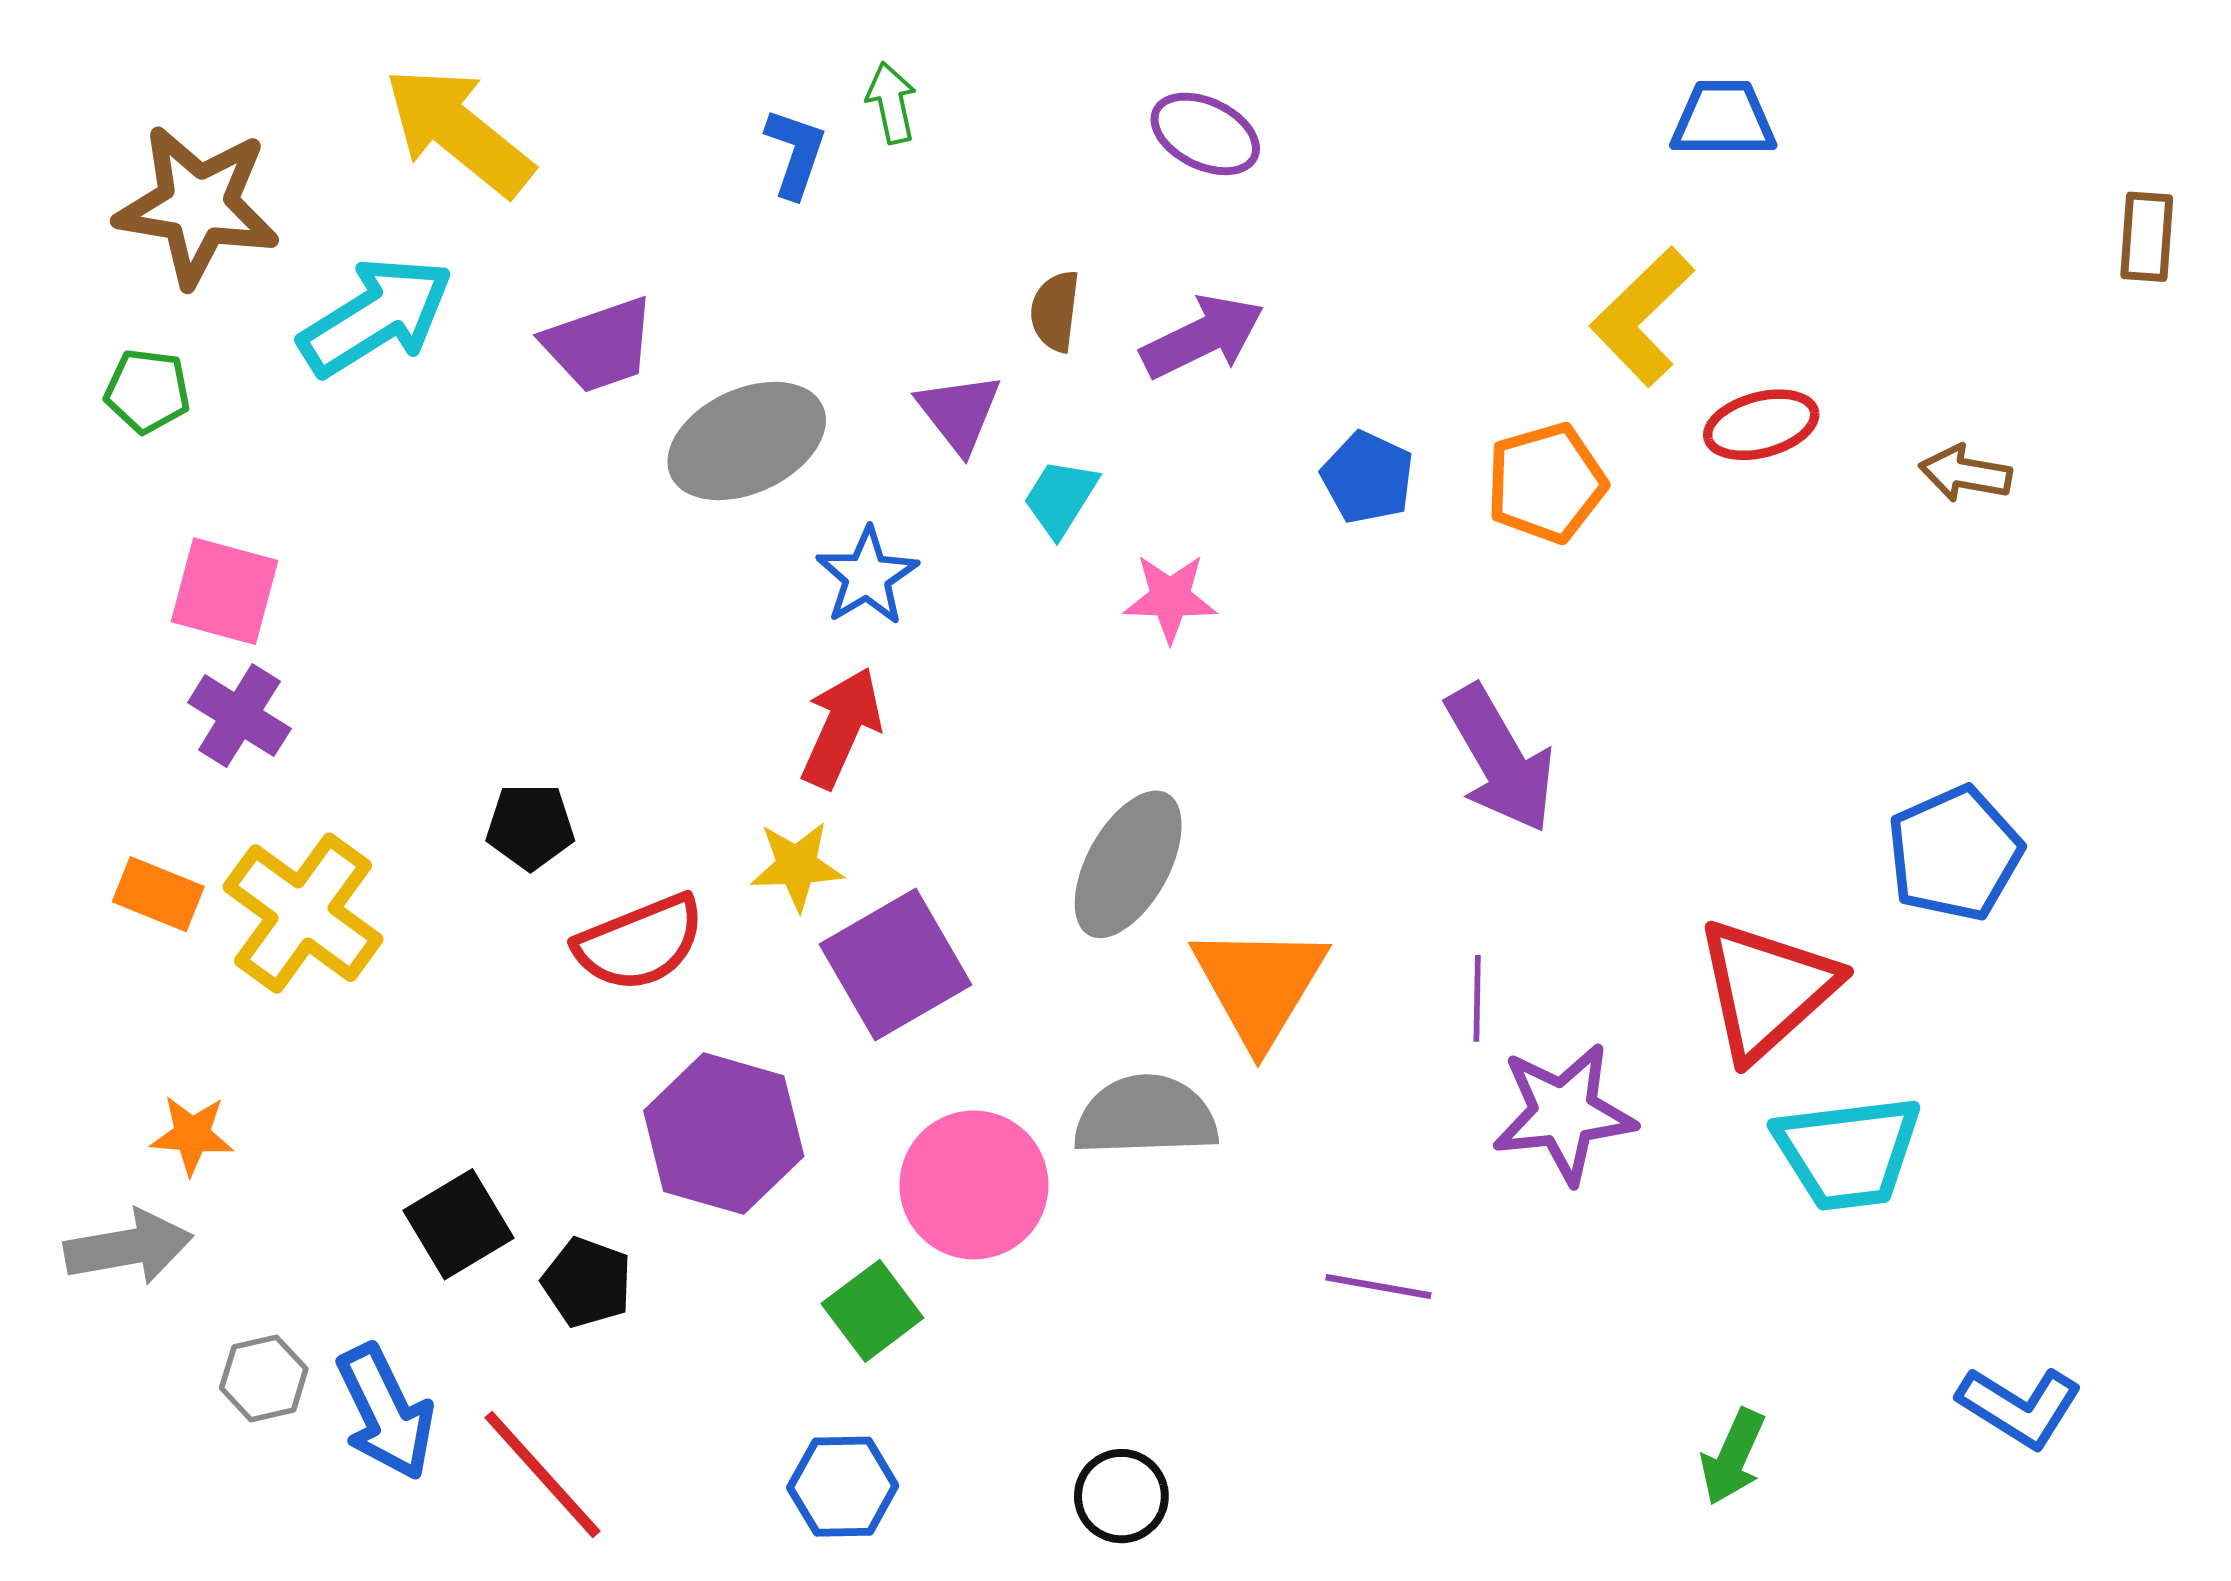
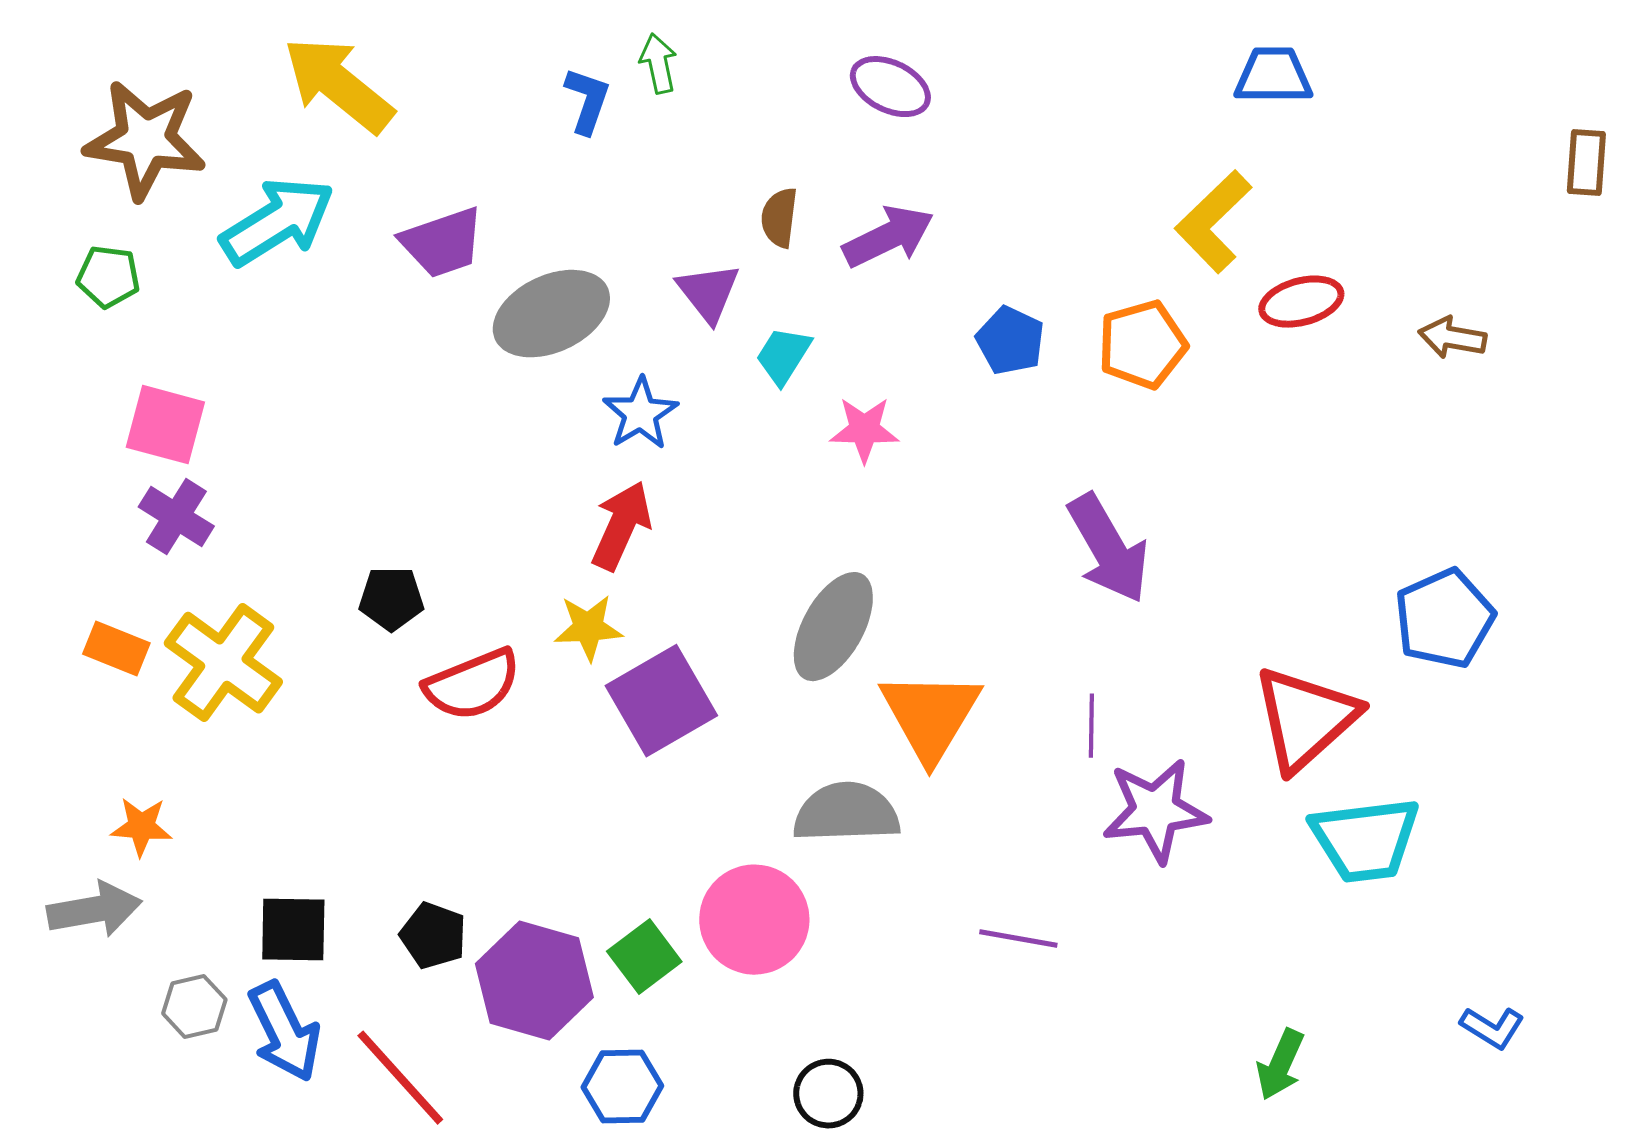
purple hexagon: (724, 1134) -> (534, 981), moved
pink circle: (974, 1185) -> (754, 920), moved
black square: (459, 1224) -> (293, 930), moved, turned 32
blue L-shape: (2020, 1407) -> (1492, 1028), size x0.7

